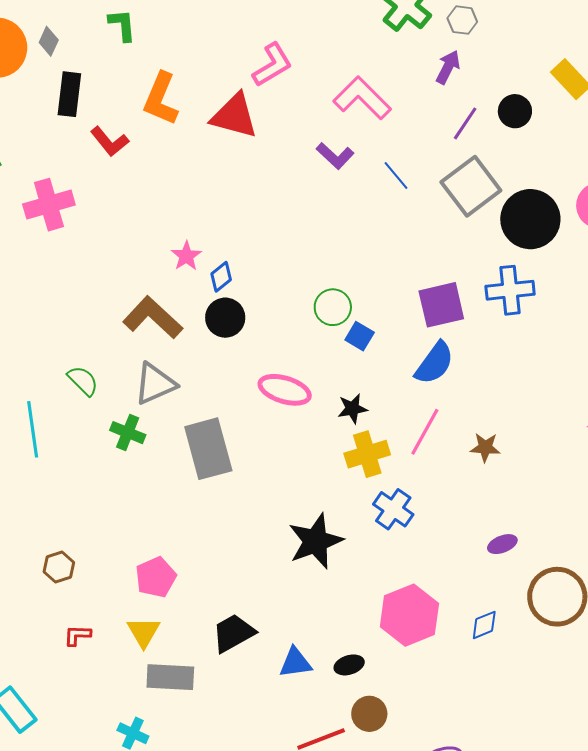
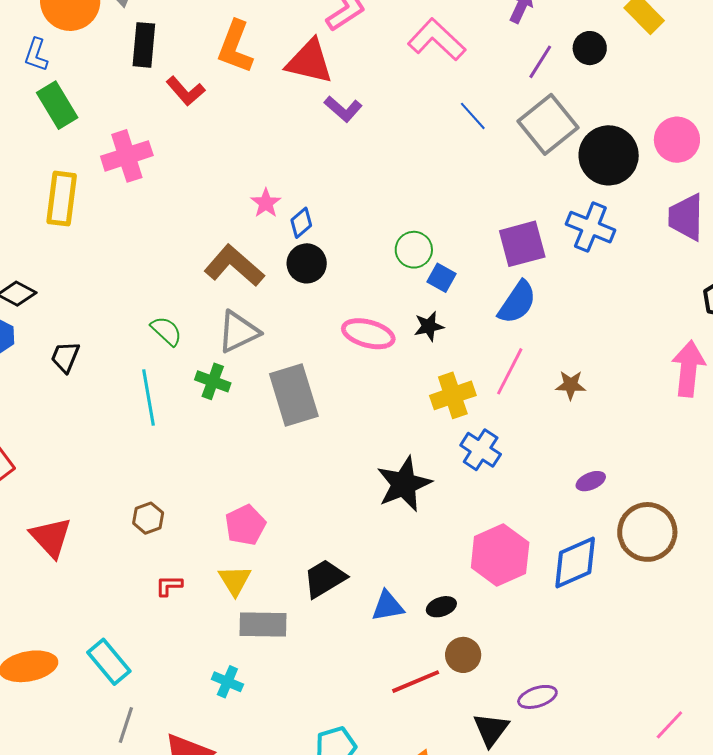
purple L-shape: (335, 156) -> (343, 109), moved
blue cross: (510, 290) -> (590, 227), turned 30
black star: (352, 409) -> (429, 326), moved
cyan line: (33, 429) -> (148, 398), moved
blue diamond: (484, 625) -> (575, 562), size x1.8

